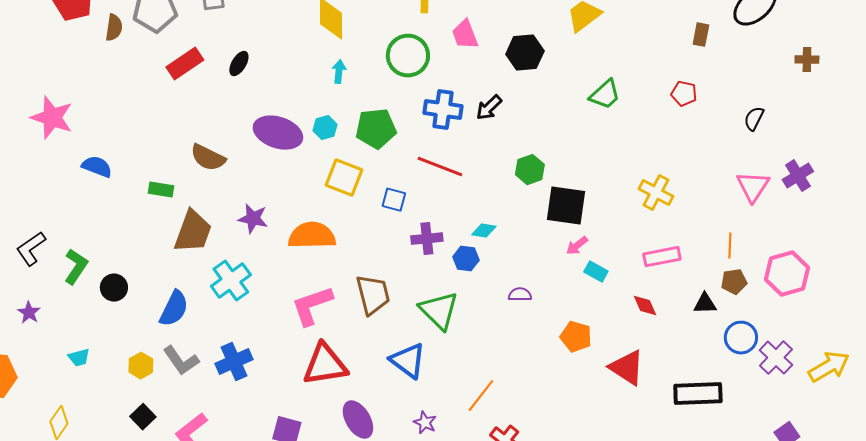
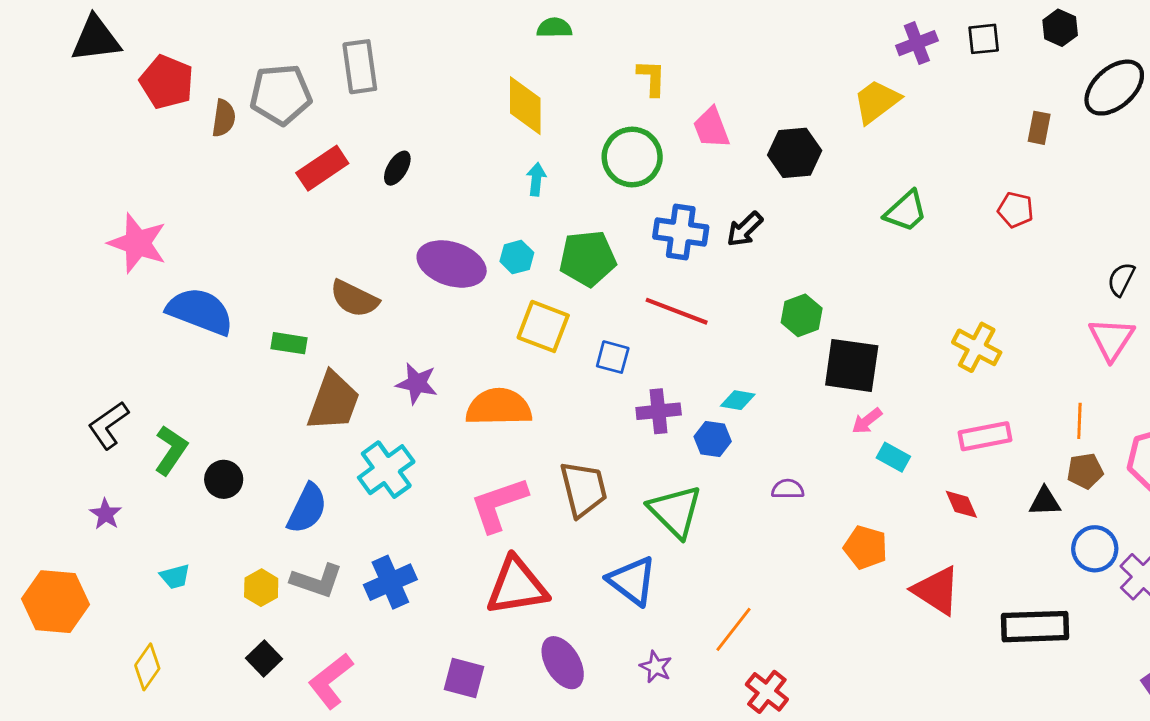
black semicircle: (754, 119) -> (1121, 279), moved
blue semicircle: (97, 167) -> (200, 311), size x1.6
gray L-shape: (181, 361) -> (317, 581), turned -36

